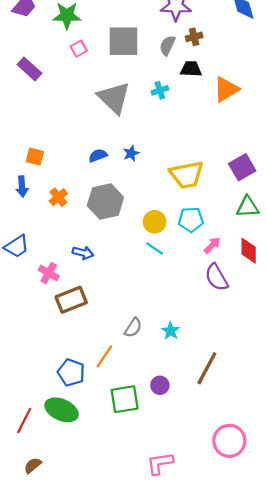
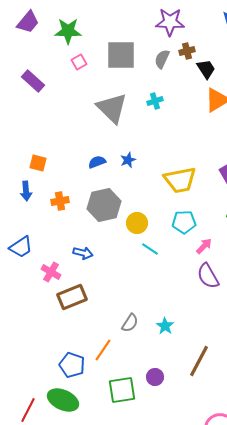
black trapezoid: (191, 69) -> (206, 69), moved, turned 55
orange cross: (58, 197) -> (60, 201), turned 30
yellow circle: (155, 222) -> (137, 223), moved

